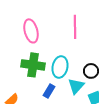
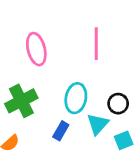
green cross: (33, 65) -> (21, 101), moved, turned -35

